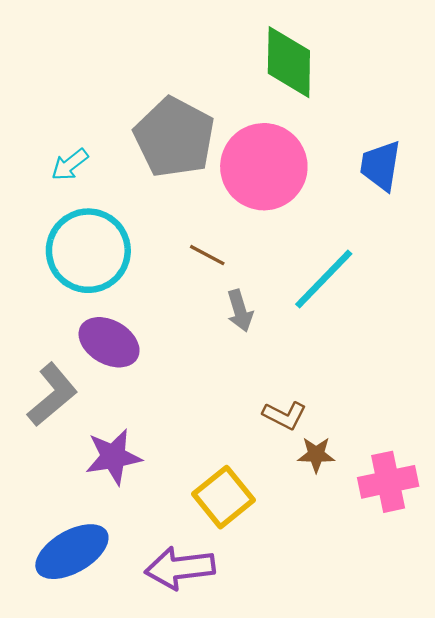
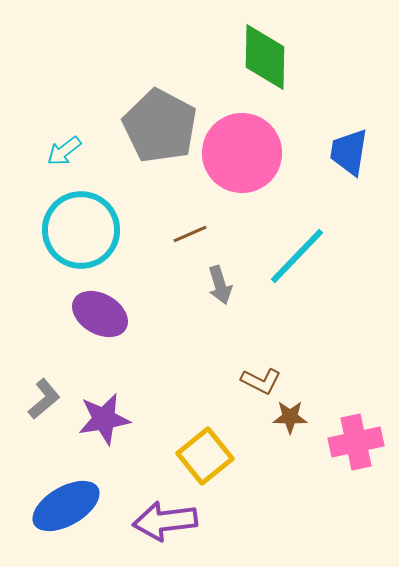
brown line: (207, 255) -> (190, 234), turned -52
gray L-shape: (52, 395) -> (44, 399), moved, size x0.7

